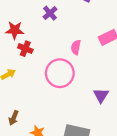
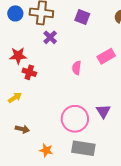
pink circle: (60, 73) -> (75, 119), moved
brown arrow: (14, 118) -> (22, 129), moved, turned -96

